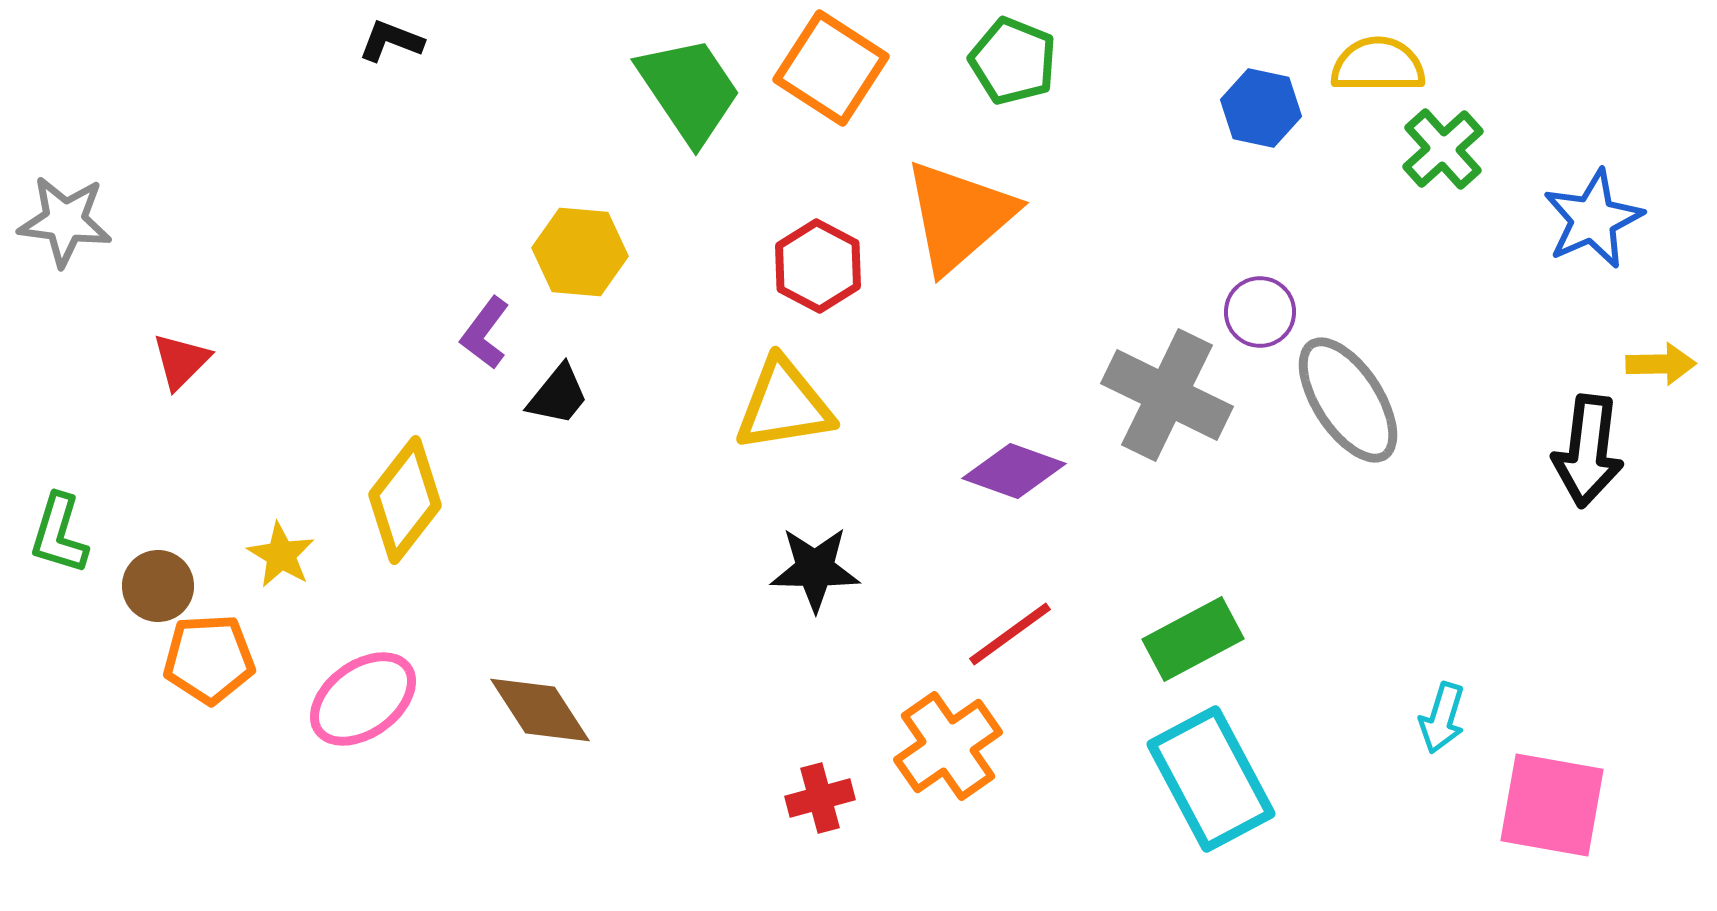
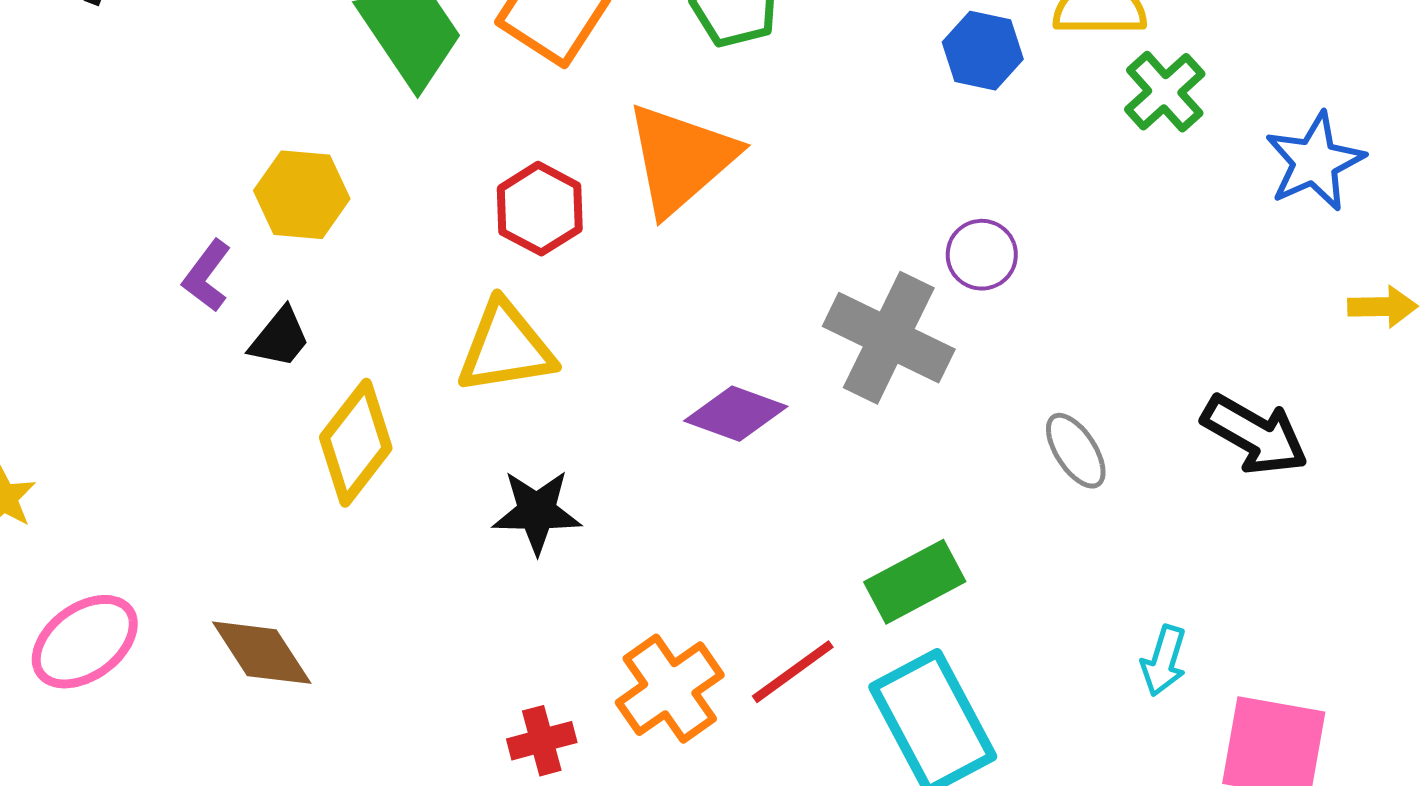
gray ellipse: (1348, 400) -> (1076, 451), moved, size x0.6
black arrow: (1588, 451) -> (1255, 435), moved, turned -67
yellow diamond: (405, 500) -> (356, 443), moved
red line: (1010, 634) -> (793, 672), moved

